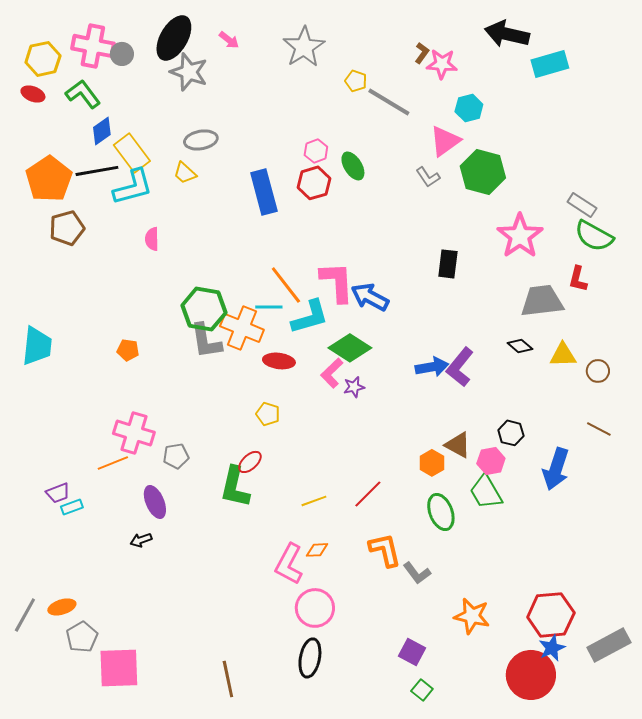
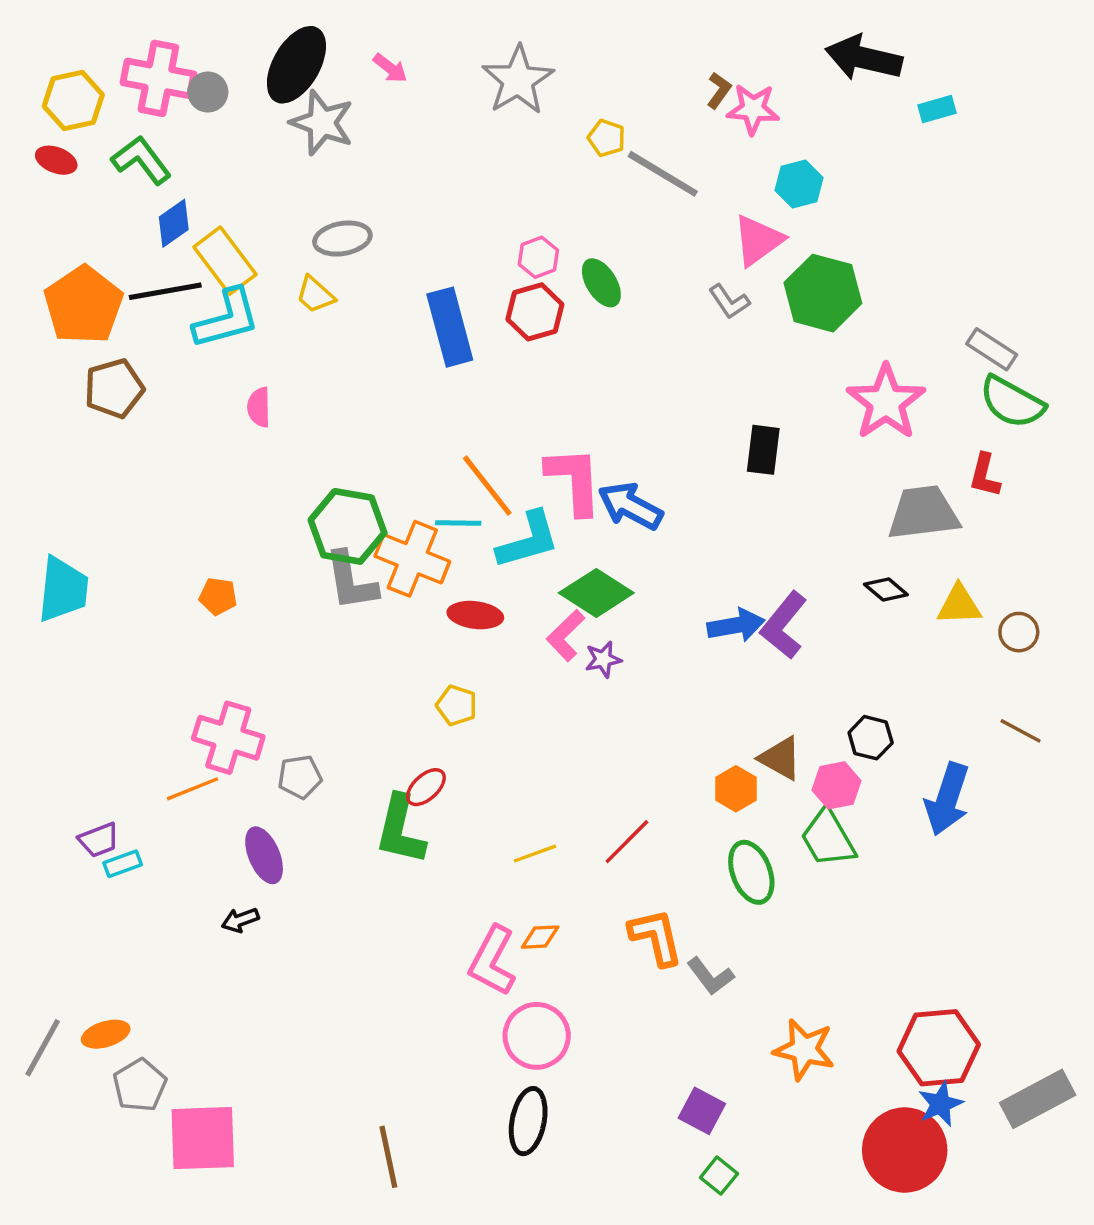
cyan rectangle: (550, 64) -> (937, 109), size x0.6

